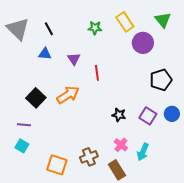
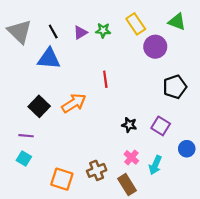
green triangle: (163, 20) -> (177, 22), turned -30
blue triangle: (45, 54) -> (49, 59), size x1.6
purple triangle: (74, 59) -> (80, 33), moved, turned 32
blue circle: (172, 114) -> (187, 149), moved

